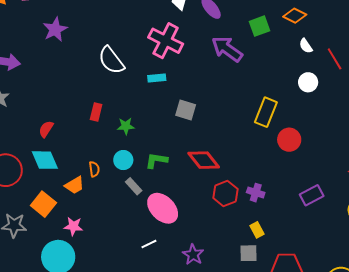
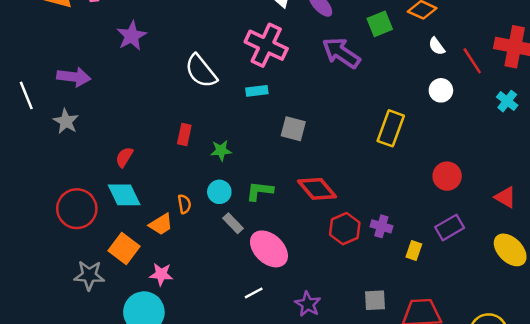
red circle: (289, 140) -> (447, 176), moved
yellow rectangle: (257, 230) -> (414, 251), moved, turned 49

